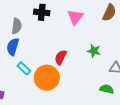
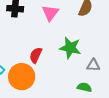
green star: (94, 51) -> (70, 48), size x1.5

